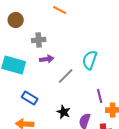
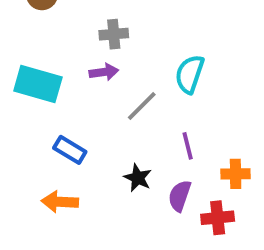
gray cross: (39, 40) -> (114, 34), moved
purple line: (100, 96) -> (188, 146), moved

